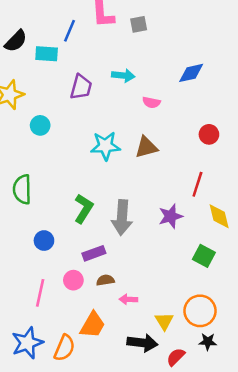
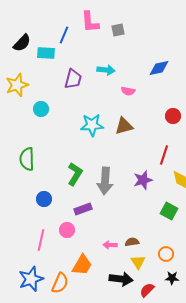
brown semicircle: (105, 280) -> (132, 242), moved
orange circle: (200, 311) -> (166, 254), size x0.6

